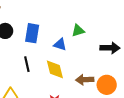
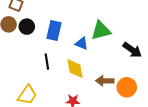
green triangle: (78, 31) -> (101, 31), size x1.5
black arrow: (110, 48) -> (132, 50), turned 30

